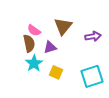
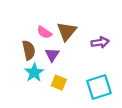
pink semicircle: (34, 30) -> (44, 32), moved
purple triangle: (50, 47) -> (52, 55), turned -40

